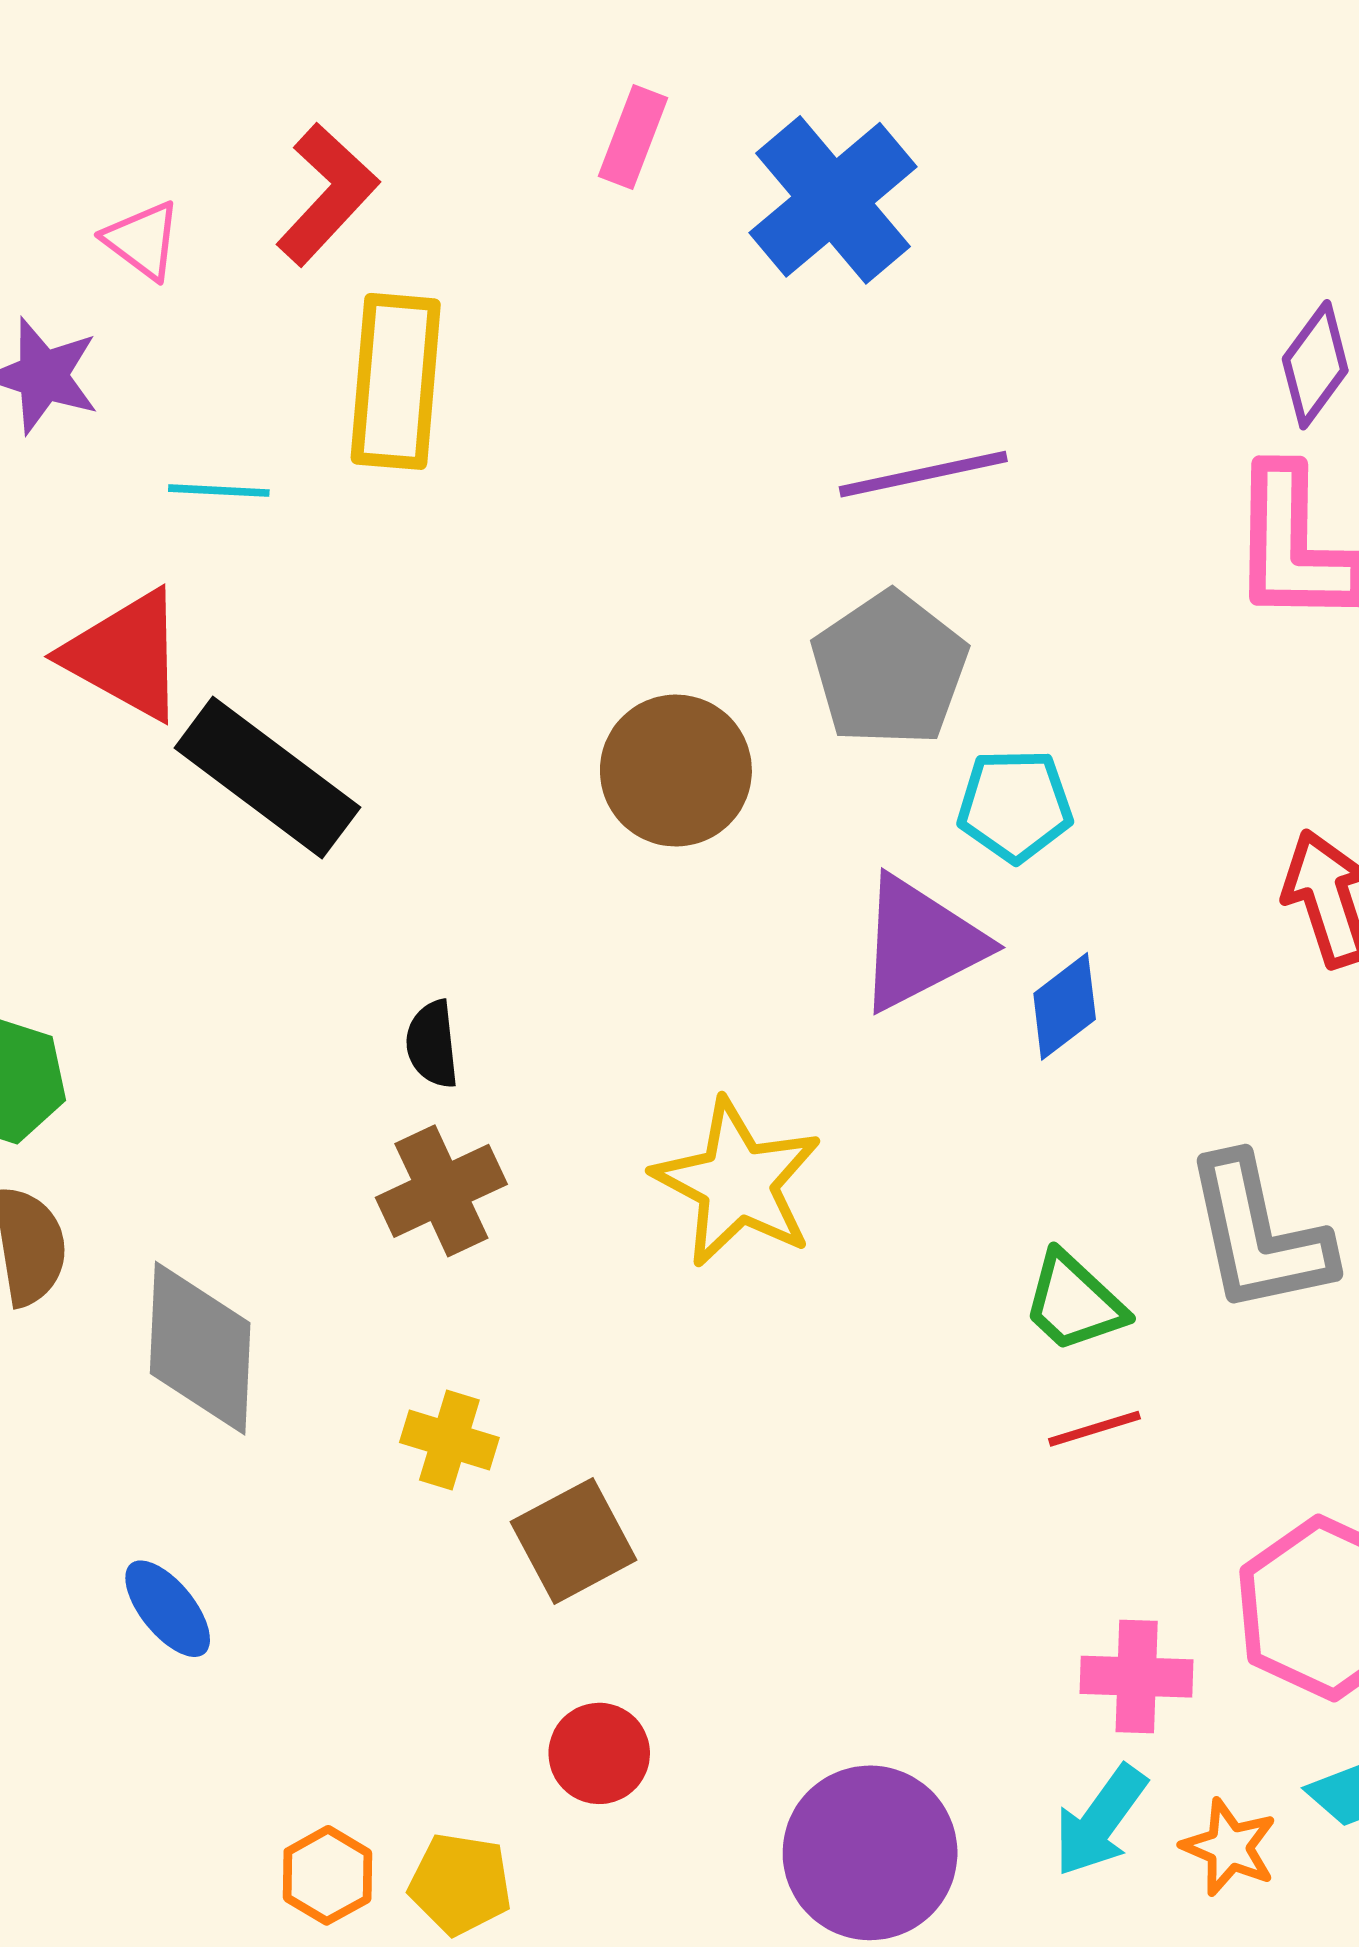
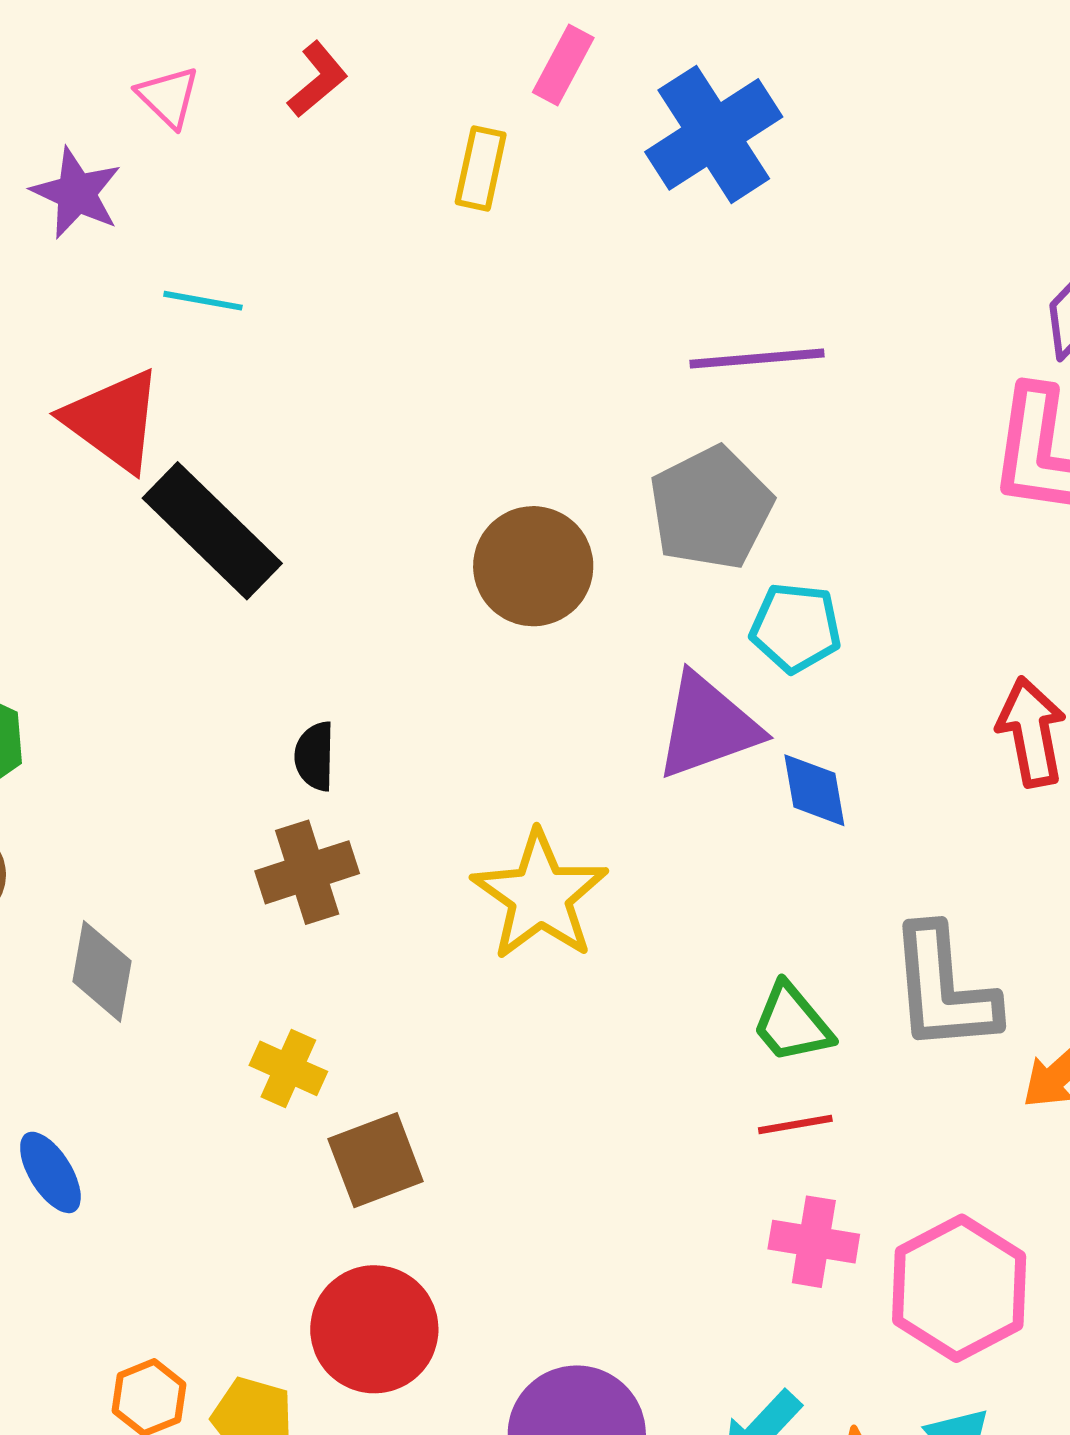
red L-shape: (327, 194) -> (318, 79), size x0.7
yellow rectangle: (396, 381) -> (481, 168), moved, size x0.6
blue diamond: (1065, 1006) -> (814, 790), turned -70
gray diamond: (200, 1348) -> (102, 971), size x0.7
pink cross: (1137, 1677) -> (814, 1242), moved
red circle: (599, 1753) -> (374, 1329), size x1.6

